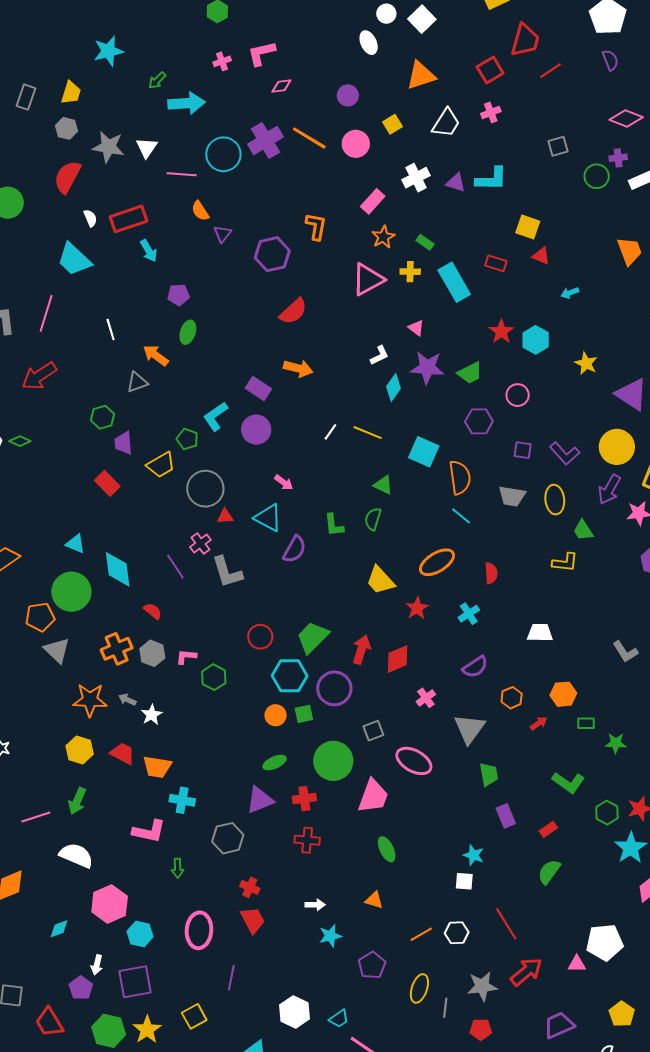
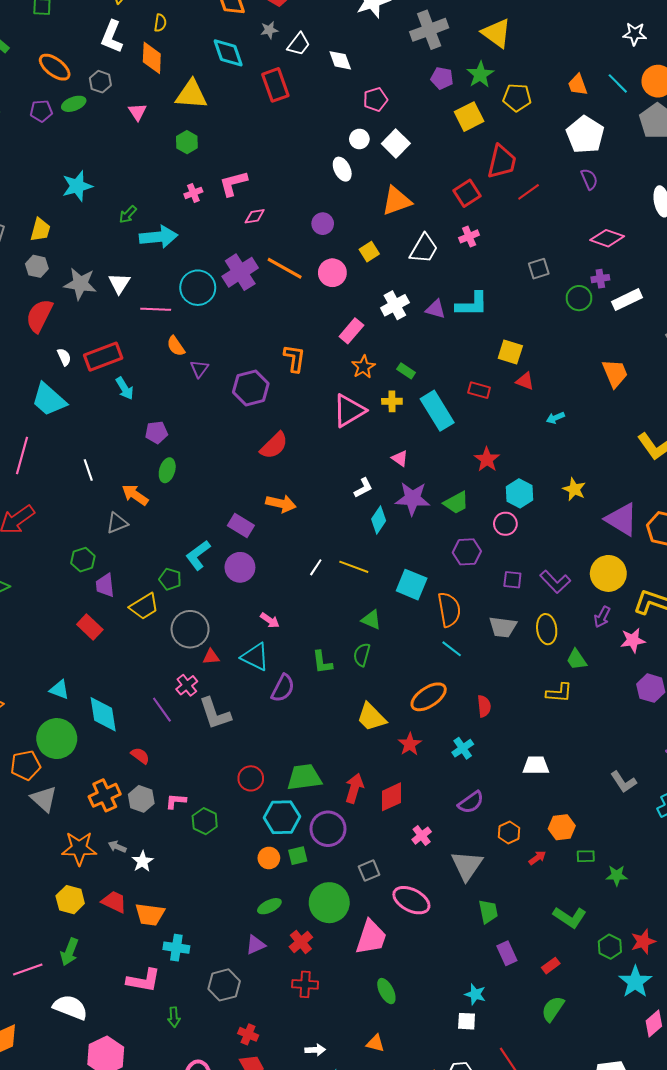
cyan hexagon: (536, 340) -> (520, 493), moved
purple arrow: (609, 489) -> (602, 617), size x0.7
green trapezoid: (313, 637) -> (304, 777), turned 39
red cross: (304, 799) -> (301, 942), turned -30
purple triangle: (260, 800) -> (256, 945), size x0.7

